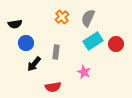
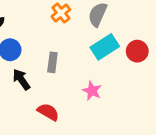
black arrow: (34, 64) -> (21, 79), turned 105
red semicircle: (53, 87) -> (48, 112), turned -140

